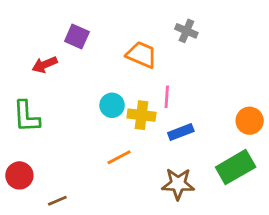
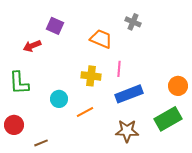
cyan circle: (112, 105) -> (59, 99), moved
yellow cross: (142, 115) -> (91, 76), moved
blue rectangle: (181, 132) -> (129, 94), size x1.5

